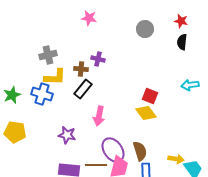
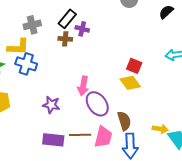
black semicircle: (182, 42) -> (166, 12), turned 42
yellow L-shape: (55, 77) -> (18, 47), moved
black rectangle: (83, 89) -> (67, 19), moved
purple ellipse: (113, 150) -> (97, 104), moved

